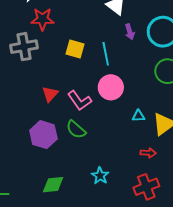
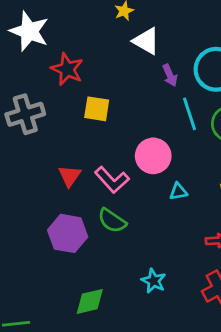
red star: (42, 19) -> (67, 69), moved, turned 30
cyan line: (106, 54) -> (190, 114), moved
cyan triangle: (138, 116) -> (178, 191), moved

